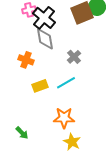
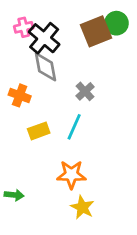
cyan line: (66, 83) -> (74, 127), turned -36
green arrow: (22, 133) -> (14, 195), turned -40

